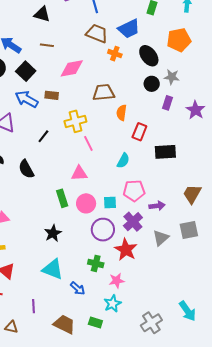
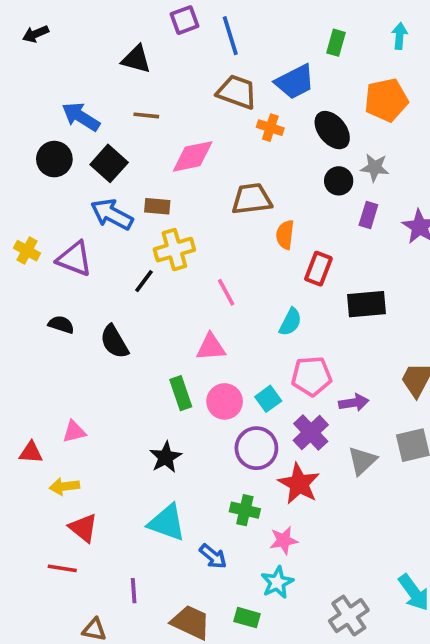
yellow cross: (75, 121) -> (174, 250), moved
cyan square: (110, 203) -> (268, 399), turned -32

